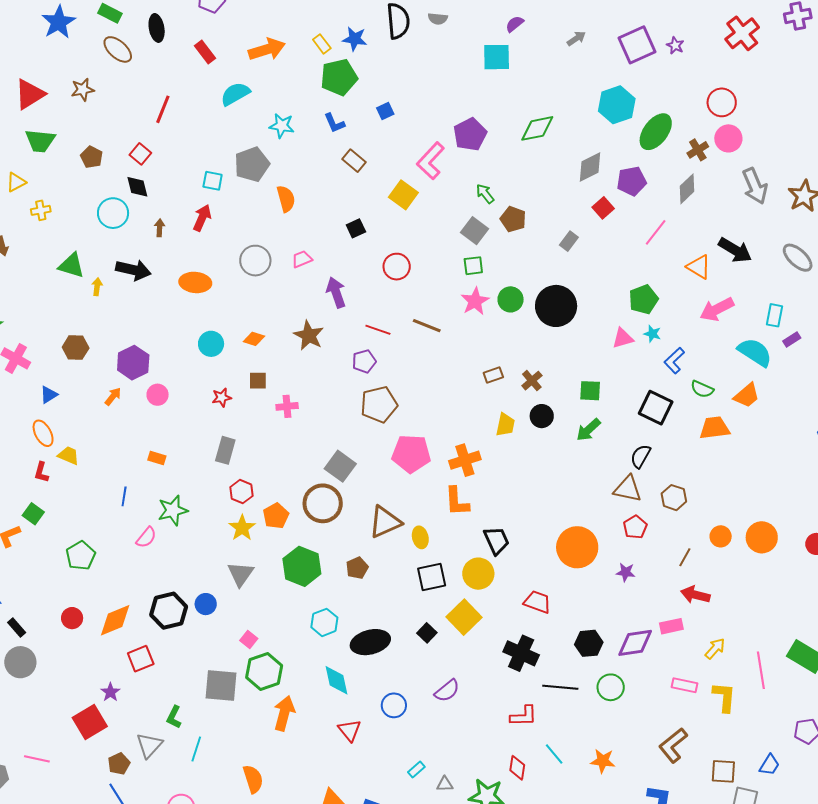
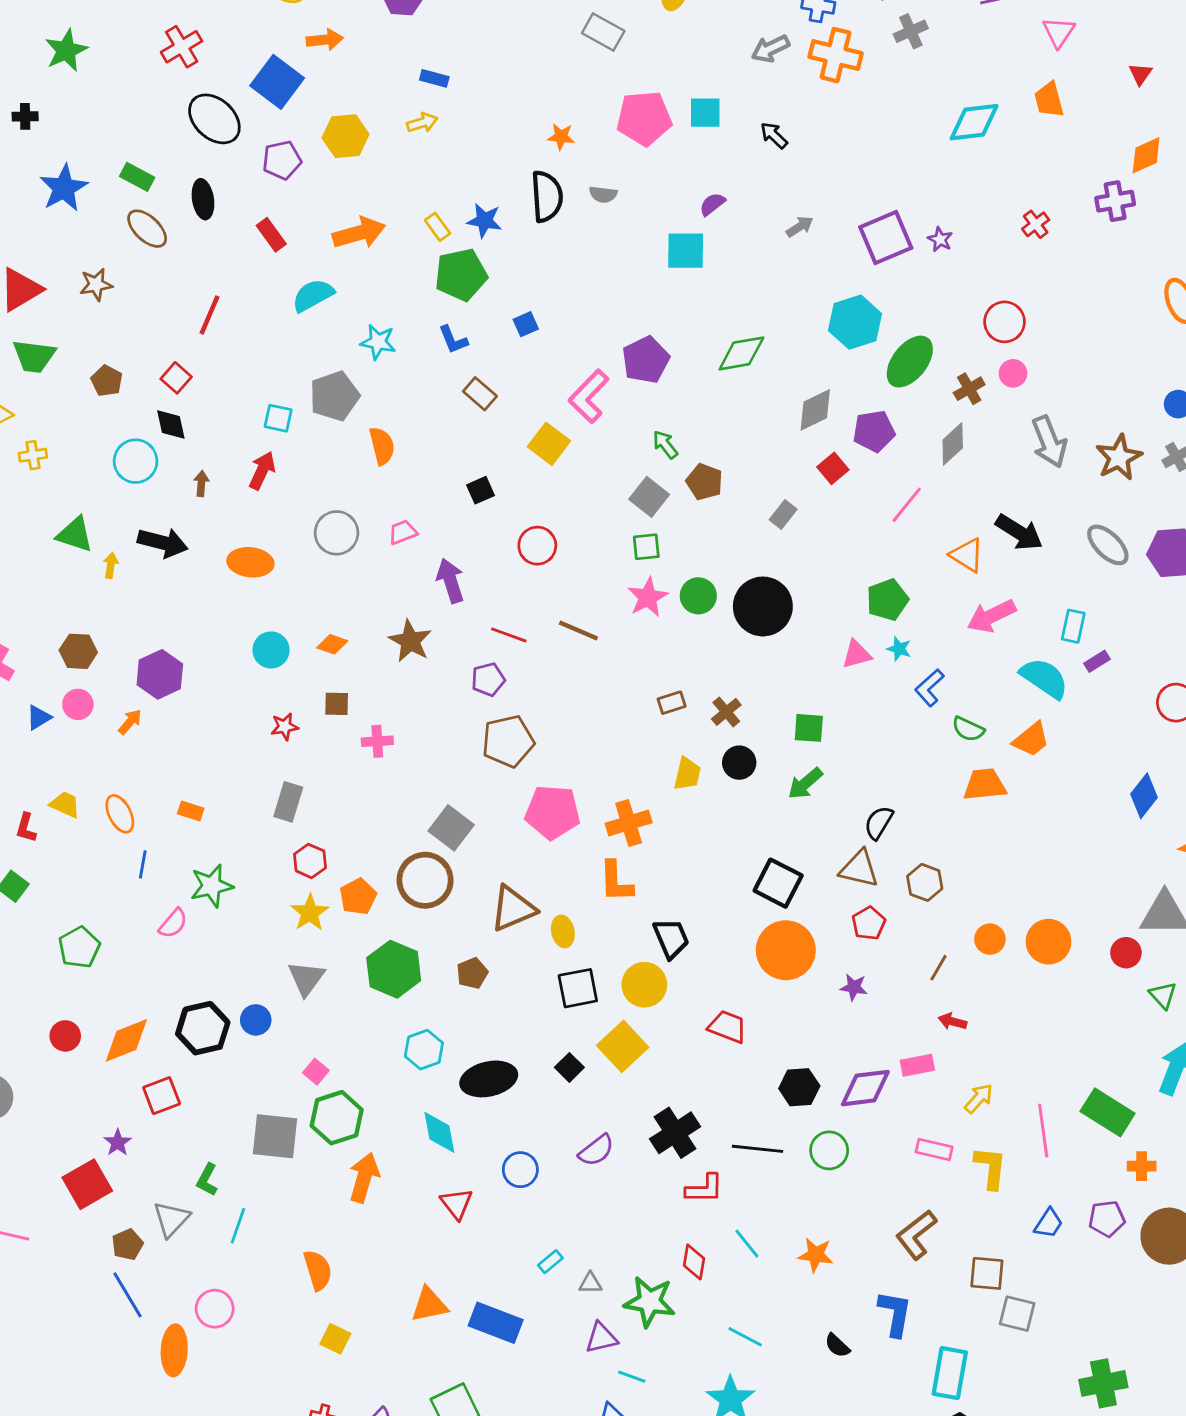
red cross: (742, 33) -> (1036, 224), size x0.6
pink circle: (728, 138) -> (1013, 373), size x0.7
pink circle: (158, 395) -> (78, 704), moved
black square: (656, 408) -> (778, 883), moved
orange ellipse: (43, 433) -> (120, 814), moved
red arrow: (695, 595) -> (952, 1021), size x0.7
black cross: (521, 653) -> (675, 1133), moved, turned 32
blue trapezoid: (769, 765) -> (1049, 1223), moved

